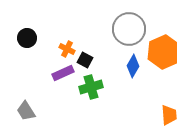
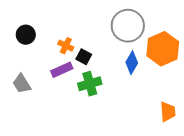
gray trapezoid: (26, 111) -> (22, 84), moved

